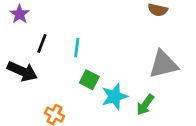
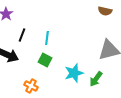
green square: (89, 80) -> (45, 60), moved

